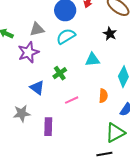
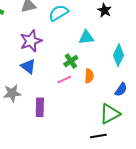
purple star: (28, 52) -> (31, 41), moved
green cross: (60, 73) -> (71, 61), moved
orange semicircle: (103, 96) -> (89, 76), moved

